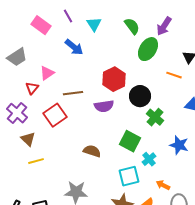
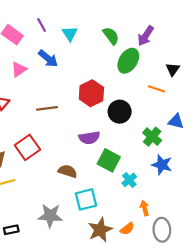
pink triangle: (47, 73) -> (19, 69), moved
purple semicircle: (104, 106) -> (89, 138), moved
red square: (55, 115) -> (27, 147), moved
green cross: (155, 117) -> (152, 137), moved
cyan square: (129, 176) -> (86, 199), moved
orange arrow: (163, 185) -> (145, 208), turned 48

